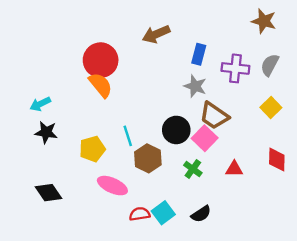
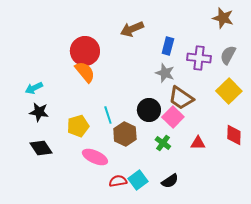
yellow square: (271, 107) -> (229, 91), size x1.4
black diamond: (49, 193) -> (41, 148), moved

